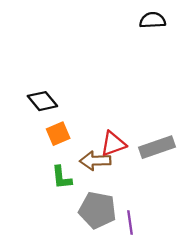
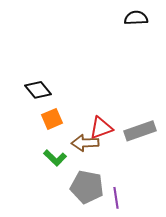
green L-shape: (62, 178) -> (55, 158), turned -40

